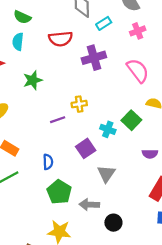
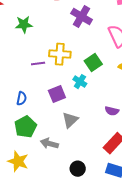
purple cross: (94, 58) -> (82, 17), turned 35
yellow cross: (79, 104) -> (60, 54), size x1.5
green square: (131, 120) -> (93, 62), moved
black circle: (113, 223) -> (78, 169), moved

